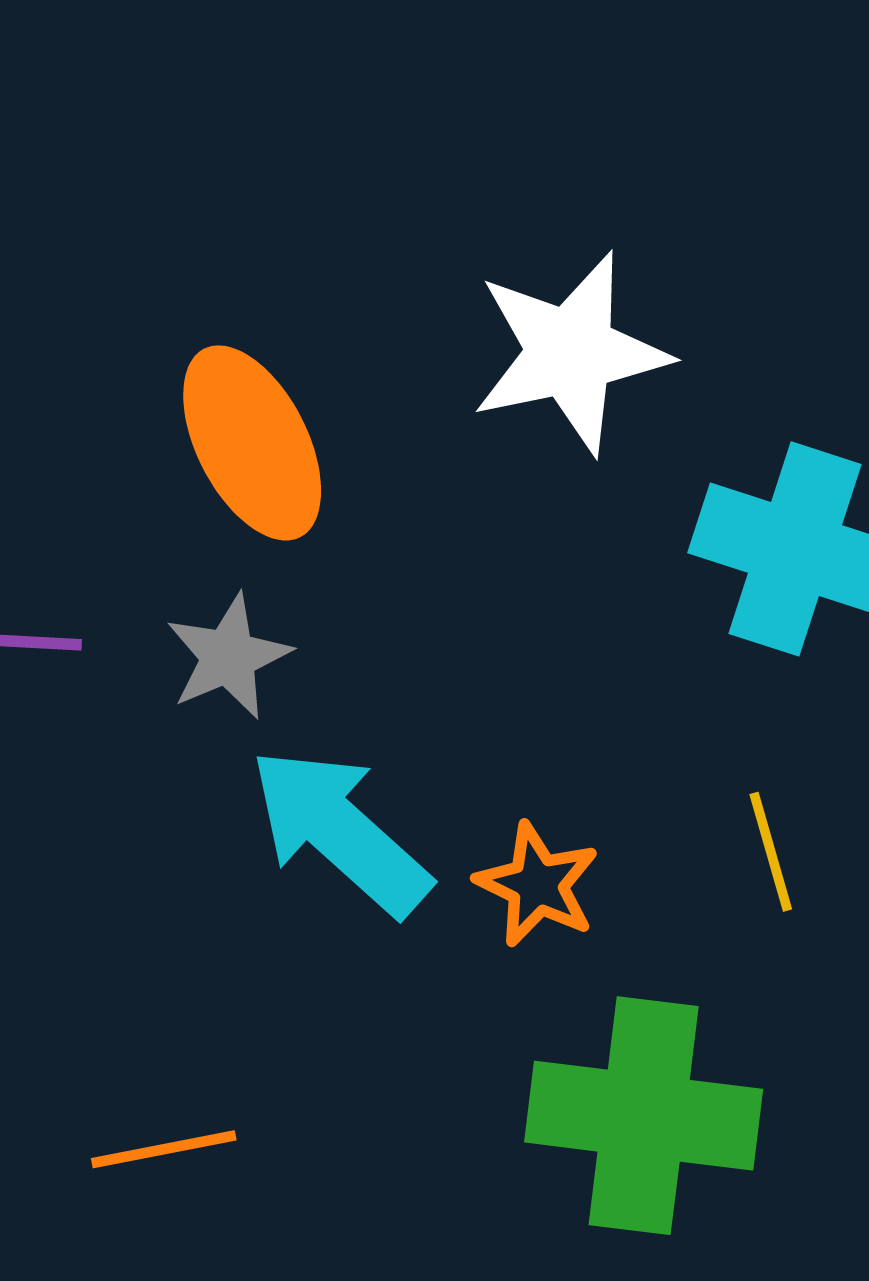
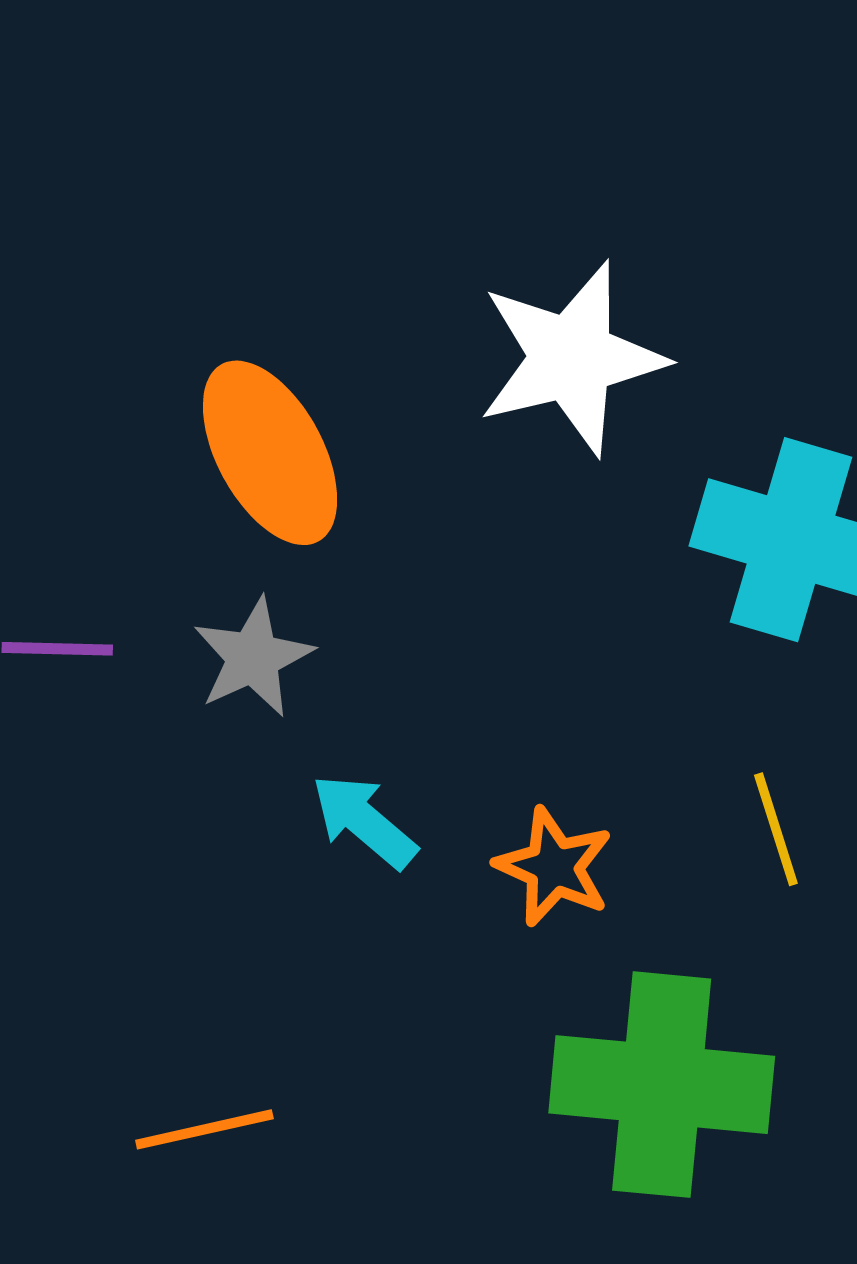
cyan arrow: (340, 831) -> (364, 821), size x0.6

